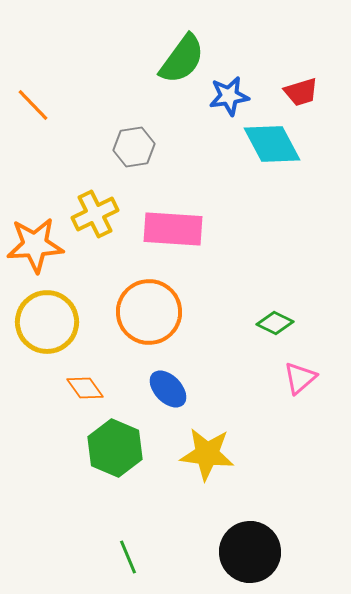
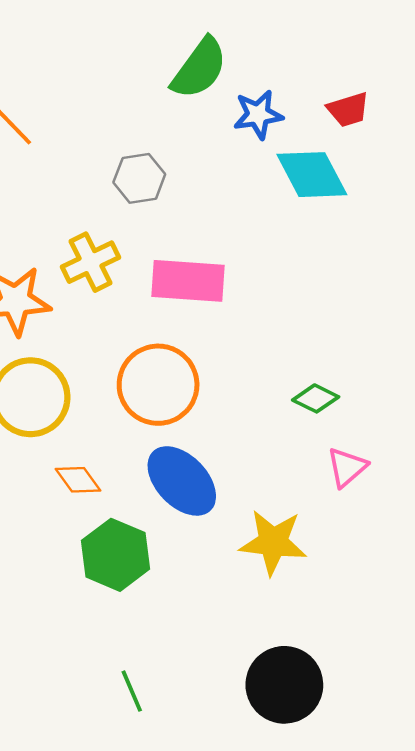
blue ellipse: (168, 389) -> (182, 481), size x1.5
yellow star: (207, 454) -> (273, 542), moved

